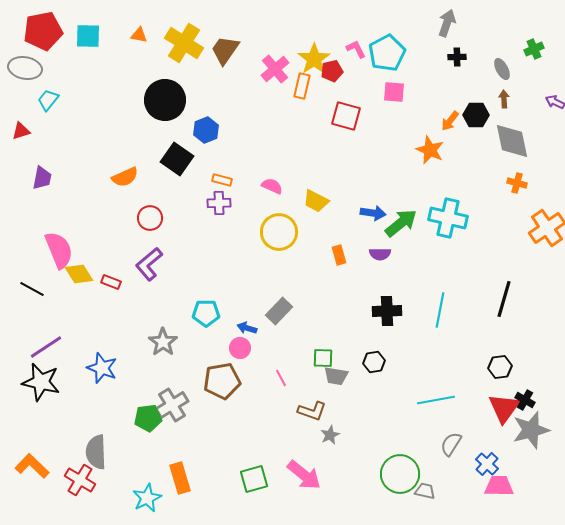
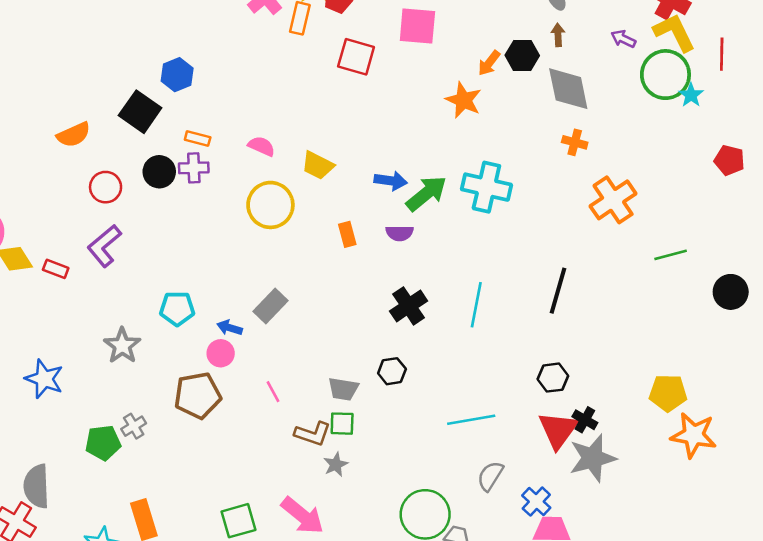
pink square: (394, 92) -> (417, 26), size x1.4
black circle: (165, 100) -> (159, 172), moved, size x0.6
black cross: (387, 311) -> (409, 306), turned -32
green square: (323, 358) -> (342, 424), moved
gray cross: (172, 405) -> (134, 426), size x0.6

